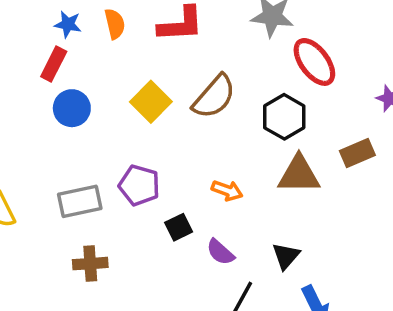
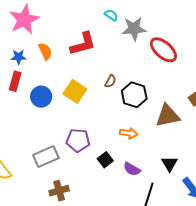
brown semicircle: (214, 97) -> (110, 81), size x0.5
blue circle: (72, 108) -> (41, 97), moved
black hexagon: (284, 117) -> (134, 95), moved

